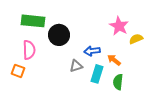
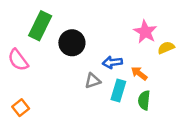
green rectangle: (33, 21) -> (40, 26), turned -70
pink semicircle: (29, 50) -> (18, 60), moved, turned 144
orange square: (18, 71) -> (21, 108), moved, turned 32

